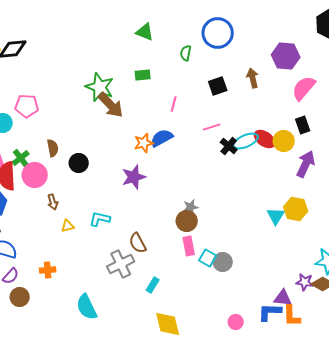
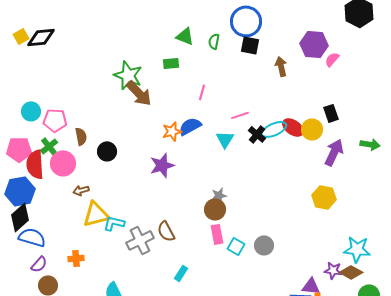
green triangle: (145, 32) -> (185, 36), moved
black square: (218, 86) -> (250, 45), moved, turned 30
pink semicircle: (304, 88) -> (332, 59), moved, size x0.6
pink pentagon: (27, 106) -> (55, 120), moved
brown arrow: (53, 202) -> (81, 190), turned 91
cyan triangle: (276, 216) -> (225, 139), moved
cyan L-shape: (100, 219) -> (114, 223), moved
yellow triangle: (68, 226) -> (96, 214), size x2.0
gray circle: (223, 262) -> (264, 245), moved
gray cross: (121, 264) -> (140, 240), moved

